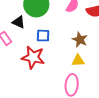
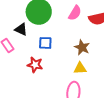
red star: (33, 57) -> (35, 65), size x0.7

